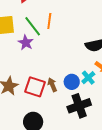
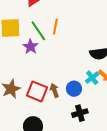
cyan cross: (88, 78) -> (92, 78), moved
black cross: (79, 106) -> (80, 113), size x0.7

